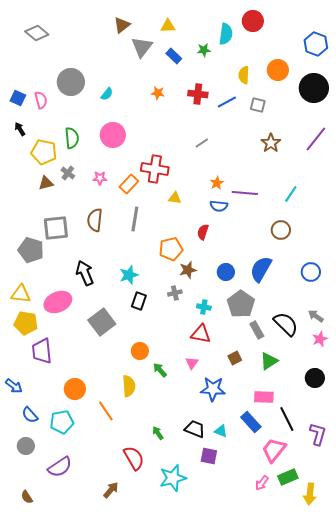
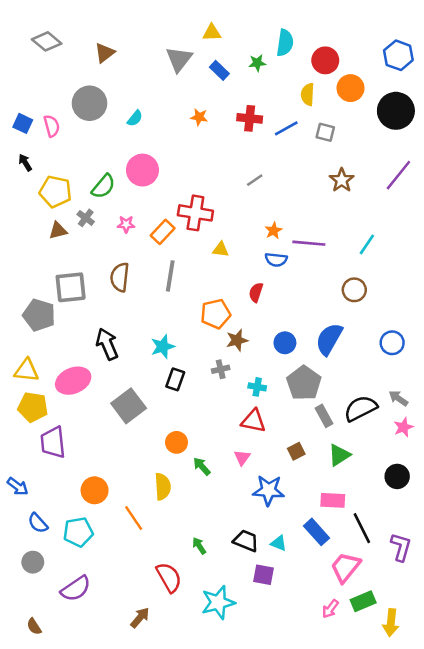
red circle: (253, 21) -> (325, 60), moved
brown triangle: (122, 25) -> (105, 53), moved
green semicircle: (72, 138) -> (103, 186), moved, turned 45
black semicircle: (286, 324) -> (361, 408), turned -72

